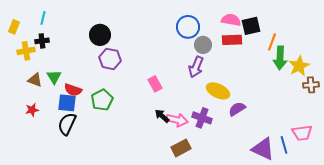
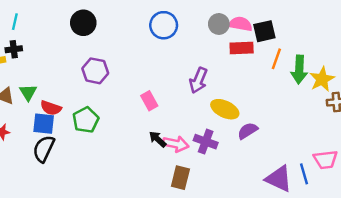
blue circle: (188, 27) -> (164, 25), moved
black circle: (100, 35) -> (83, 23), moved
orange line: (272, 42) -> (276, 59), moved
gray circle: (203, 45) -> (219, 24), moved
brown rectangle: (181, 148) -> (180, 178), turned -48

